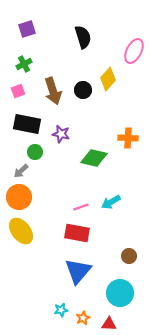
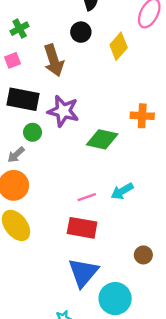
black circle: (83, 90) -> (81, 32), moved
purple star: (61, 134) -> (63, 111), size x1.5
cyan circle: (120, 293) -> (115, 299), moved

